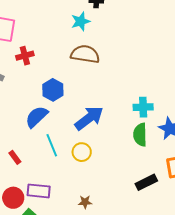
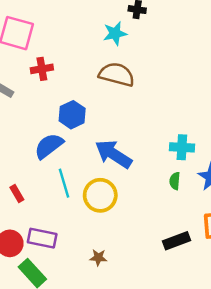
blue arrow: (89, 118) -> (114, 154), turned -116
green semicircle: (140, 135) -> (175, 181), size x0.6
yellow circle: (82, 152) -> (100, 195), size x1.4

